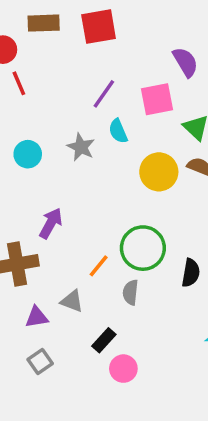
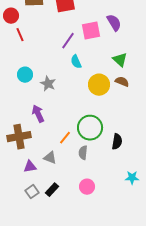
pink square: (157, 99) -> (91, 31), moved
gray star: (81, 147) -> (48, 84), moved
purple arrow: (51, 223) -> (38, 114), turned -54
black rectangle: (104, 340) -> (52, 190), moved
pink circle: (123, 369) -> (87, 187), moved

